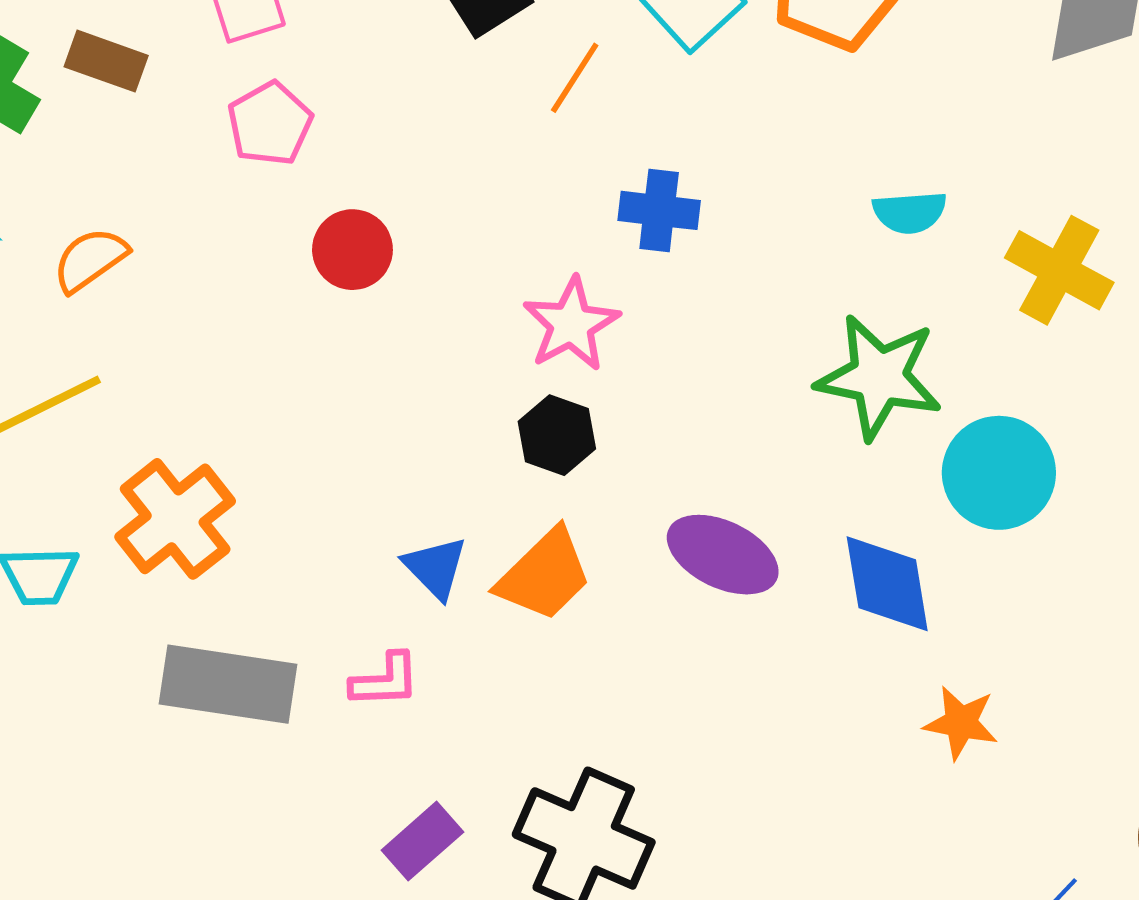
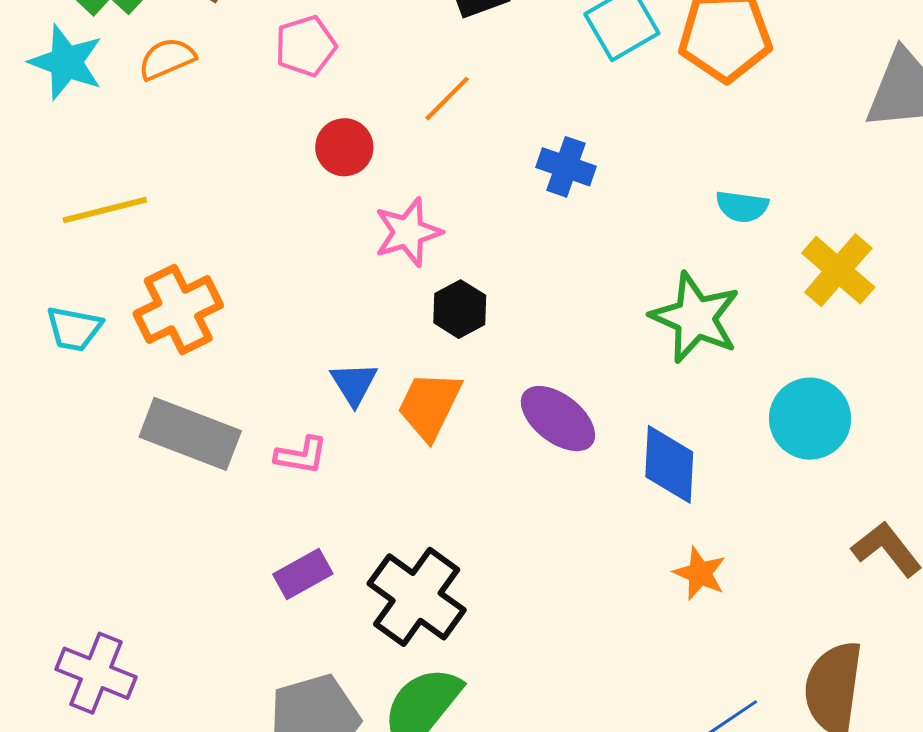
orange line: (575, 78) -> (447, 99), moved
orange semicircle: (90, 260) -> (167, 59), moved
pink star: (571, 324) -> (408, 232), moved
cyan circle: (999, 473) -> (810, 419), moved
orange trapezoid: (544, 575) -> (429, 406), turned 148

